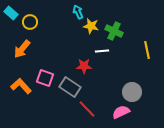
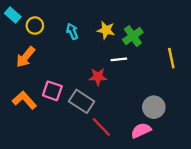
cyan arrow: (78, 12) -> (72, 31), moved
green cross: (114, 31) -> (133, 36), turned 30

